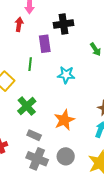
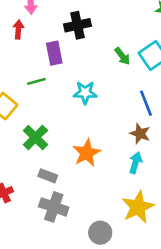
green line: (30, 64) -> (36, 81), turned 72
gray circle: (66, 156) -> (100, 233), moved

